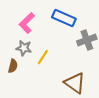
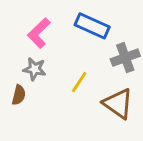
yellow line: (43, 57) -> (79, 82), moved
brown triangle: (75, 83) -> (118, 104), moved

